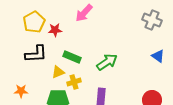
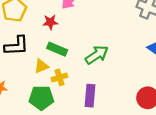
red star: (55, 30) -> (50, 22), moved

